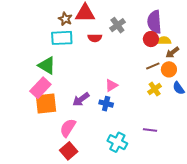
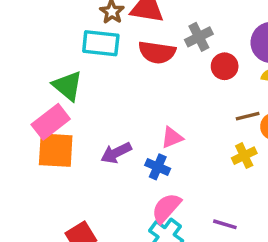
red semicircle: (95, 38) -> (157, 52), size x1.5
red circle: (151, 39) -> (225, 66), moved
pink semicircle: (68, 128) -> (166, 208), moved

